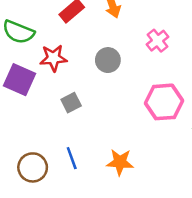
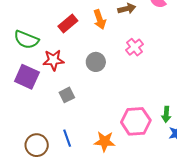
pink hexagon: (164, 102) -> (136, 121), moved

